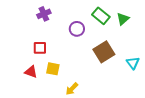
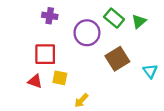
purple cross: (44, 14) -> (50, 16), turned 32
purple circle: (77, 29) -> (87, 33), size x1.5
red square: (40, 48) -> (45, 54), size x1.5

